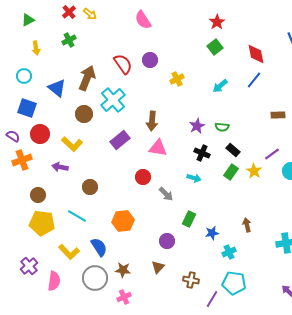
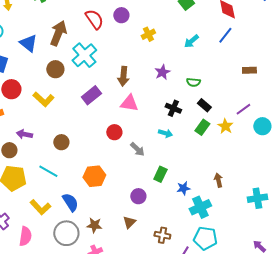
purple star: (197, 126) -> (162, 72), moved
purple arrow: (60, 167) -> (24, 134), moved
cyan cross: (229, 252) -> (200, 207), size x1.5

